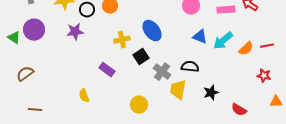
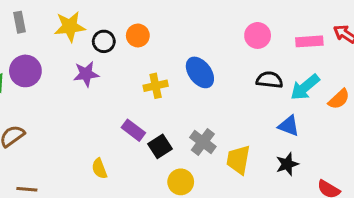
blue triangle: (200, 37) -> (289, 126), moved
black square: (141, 57) -> (160, 146), moved
black semicircle: (190, 67) -> (269, 80), moved
gray cross: (162, 72) -> (203, 142), moved

